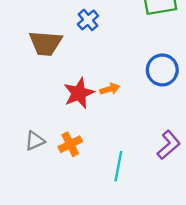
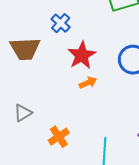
red star: (79, 93) -> (82, 55), moved
gray triangle: (35, 141) -> (23, 113), moved

